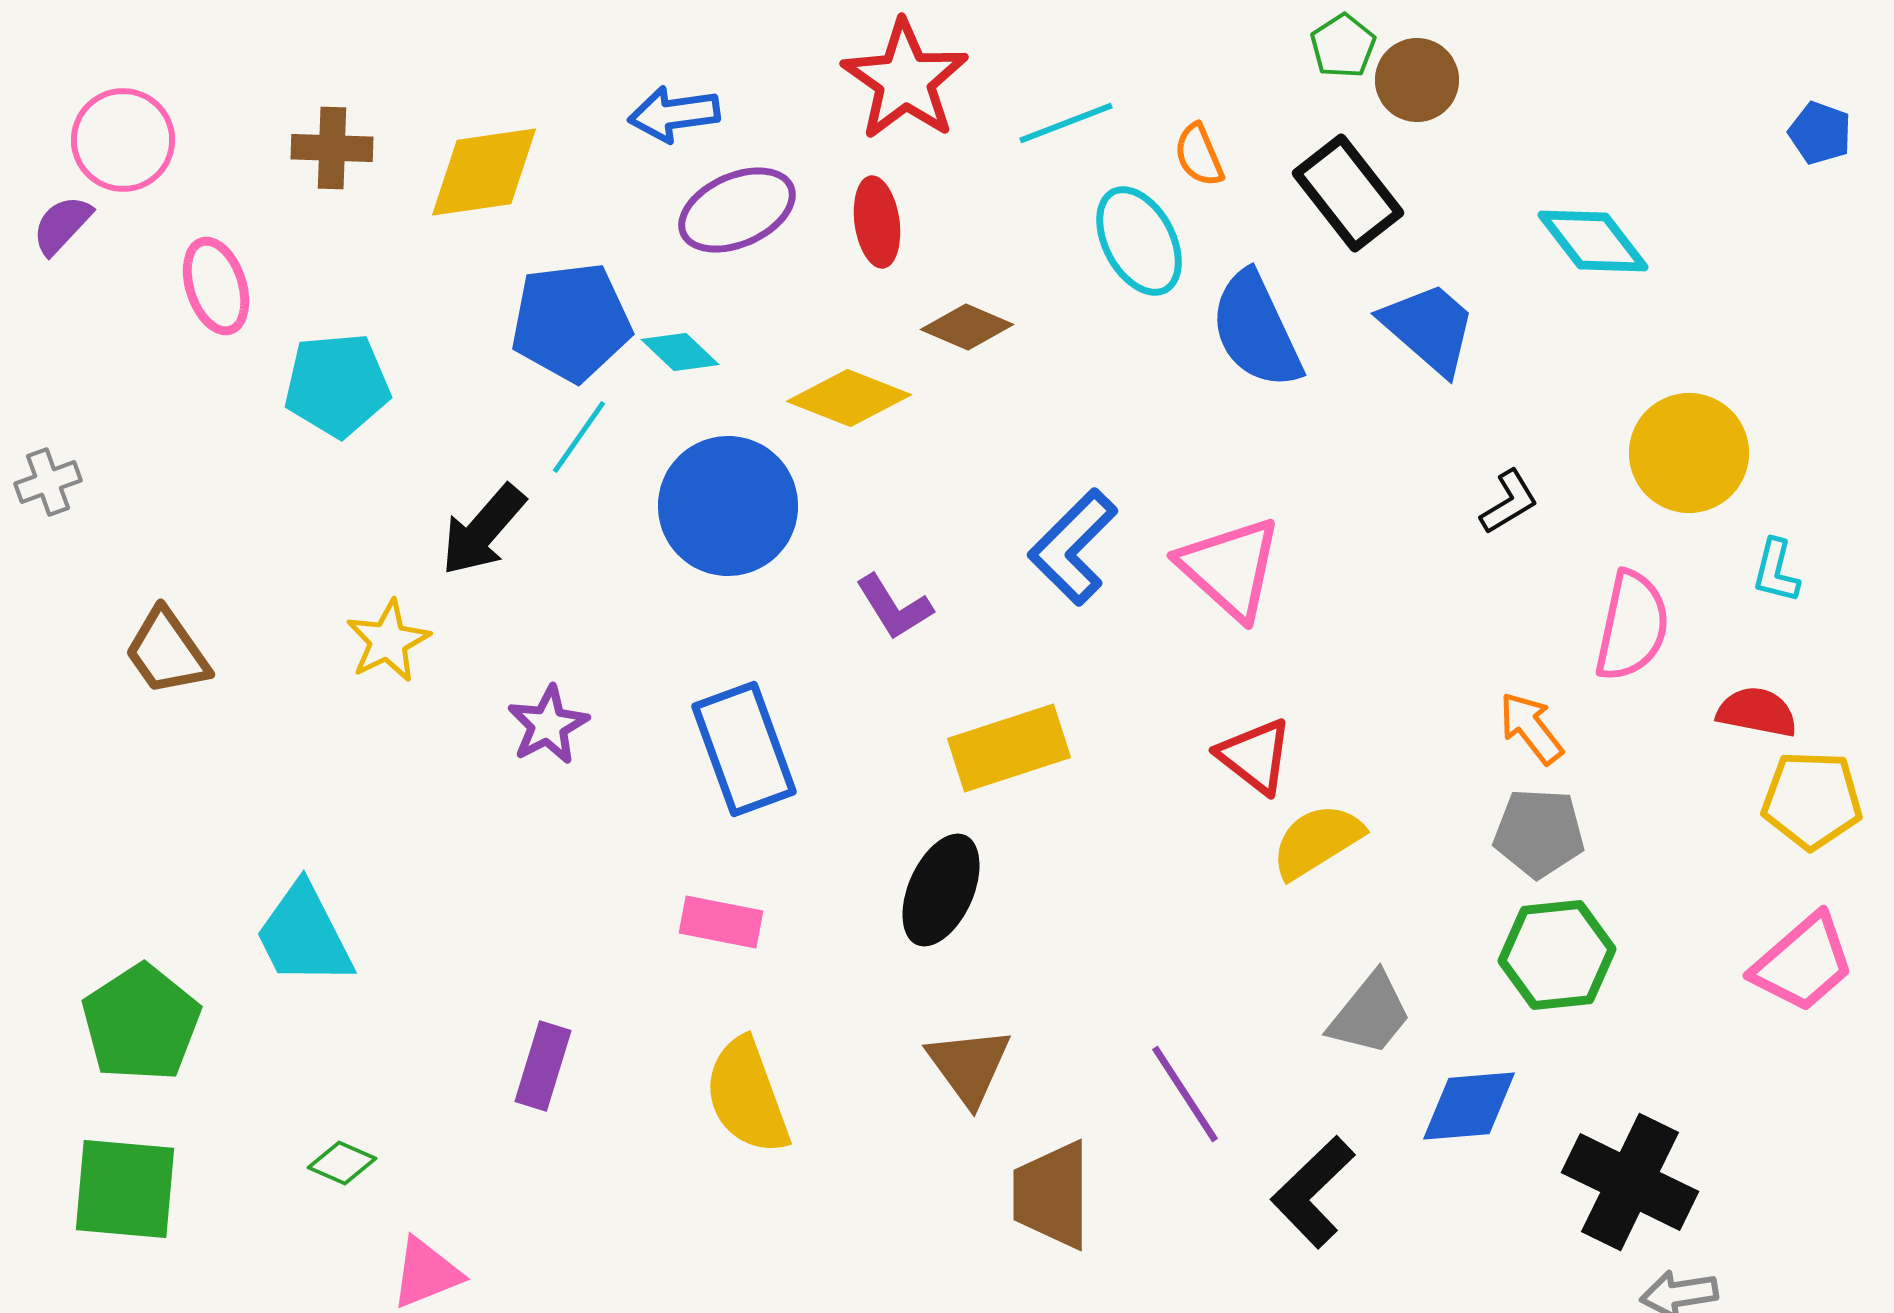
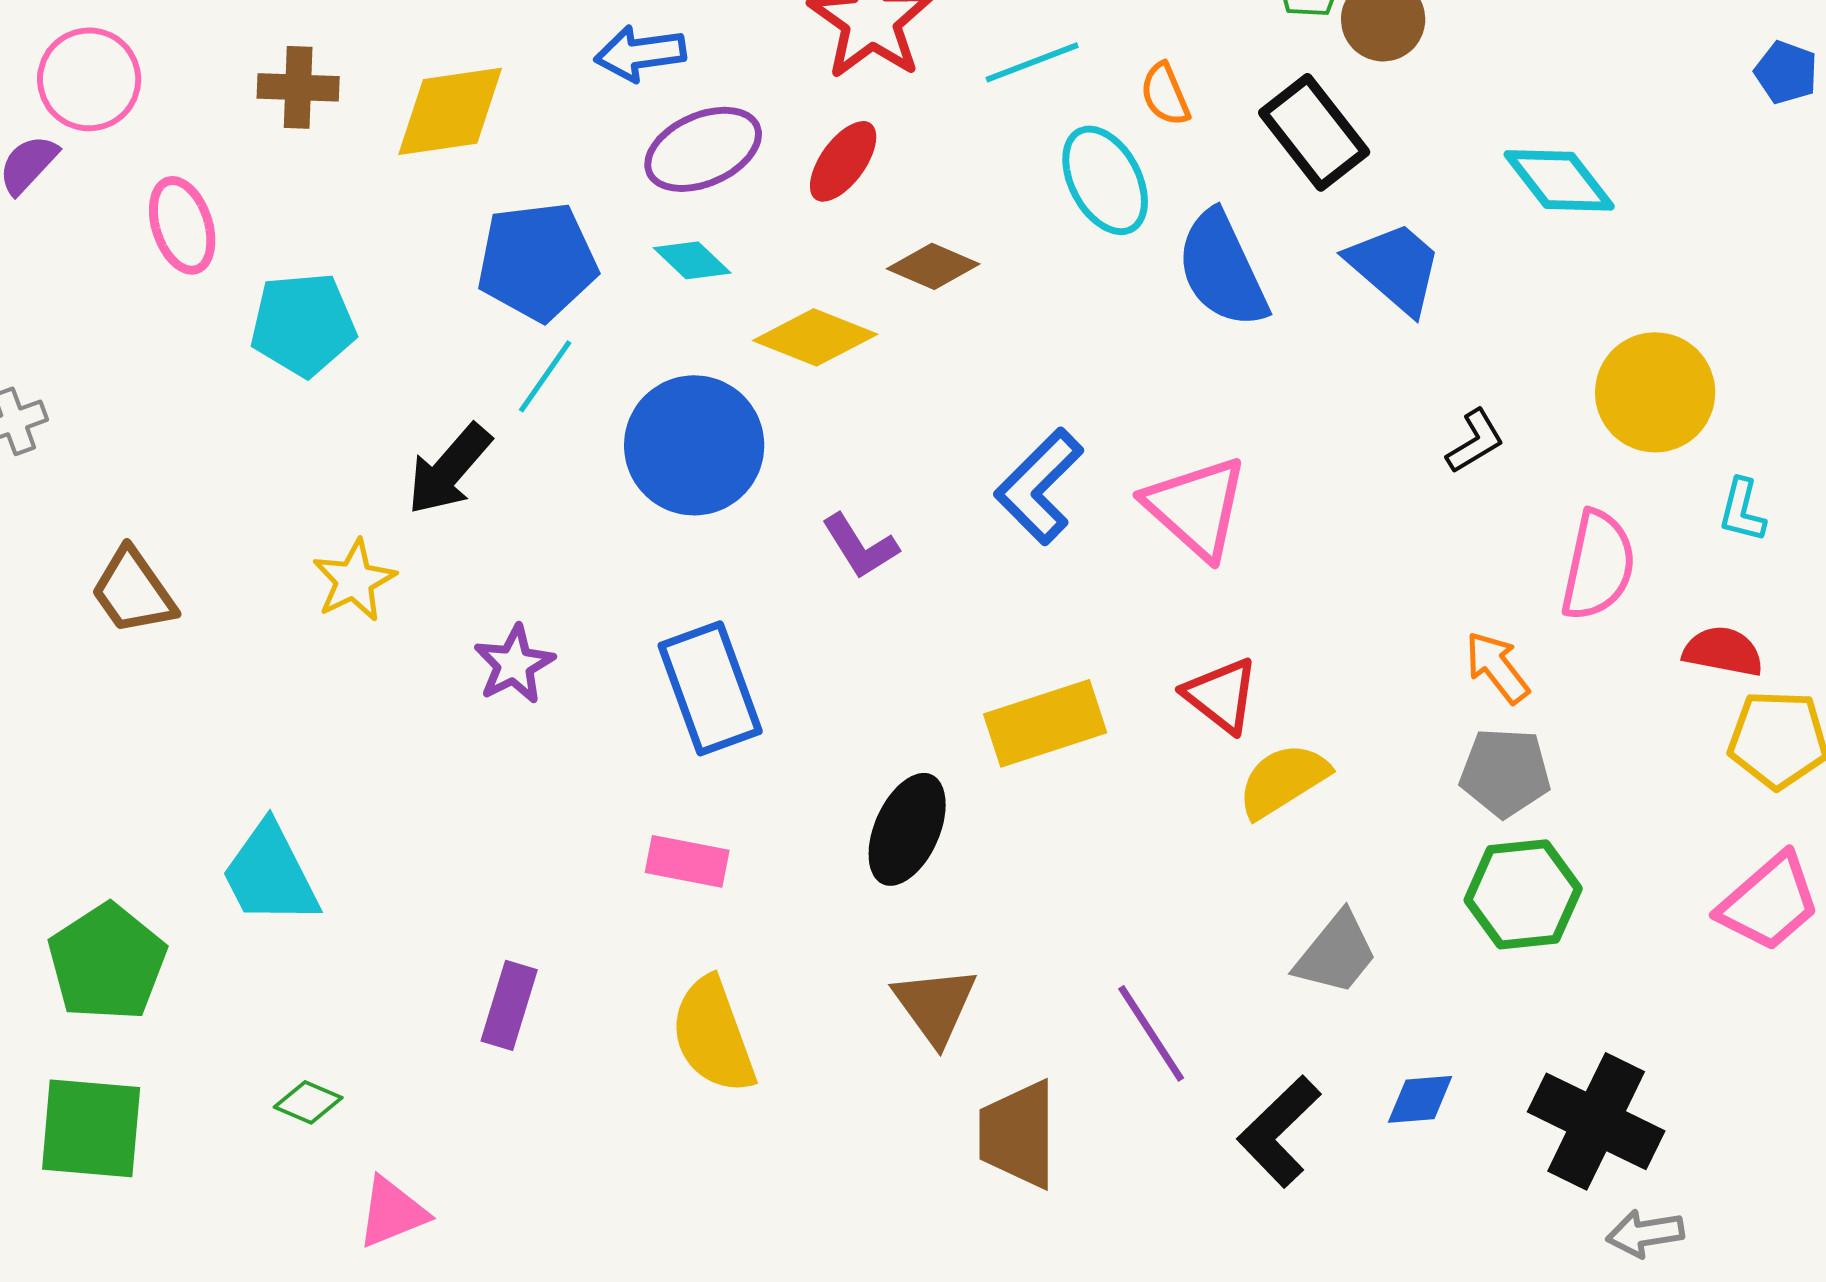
red ellipse: (877, 222) -> (843, 161), turned 44
cyan diamond: (680, 352) -> (692, 260), moved
yellow rectangle: (1009, 748) -> (1045, 723), moved
blue diamond: (1469, 1106) -> (1420, 1099), moved, size x0.7

